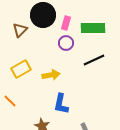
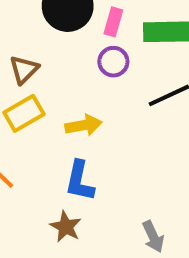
brown triangle: (20, 30) -> (24, 70), moved
blue L-shape: (61, 104) -> (80, 181), moved

